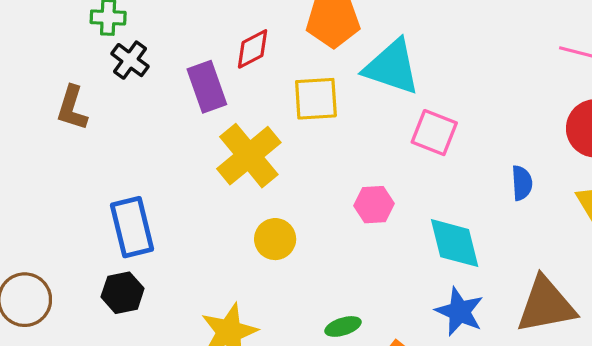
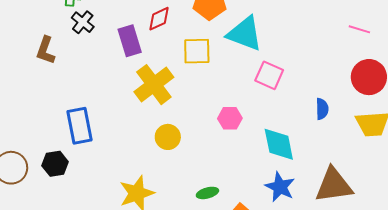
black hexagon: (123, 293) -> (55, 164), moved

